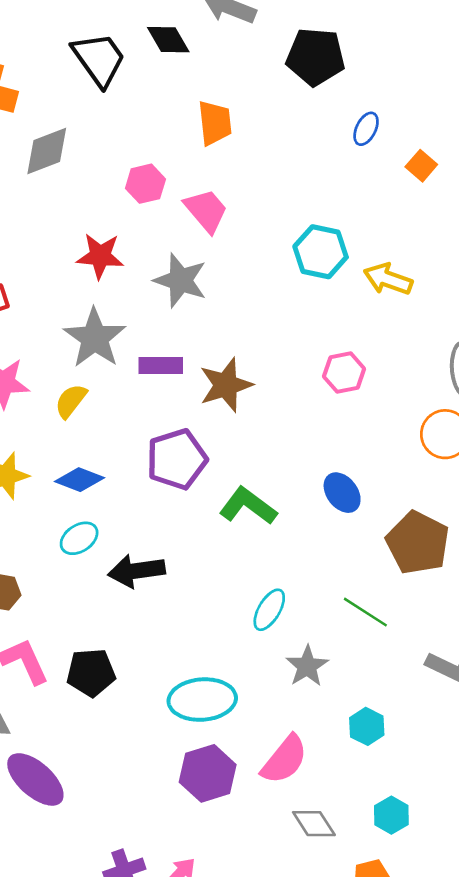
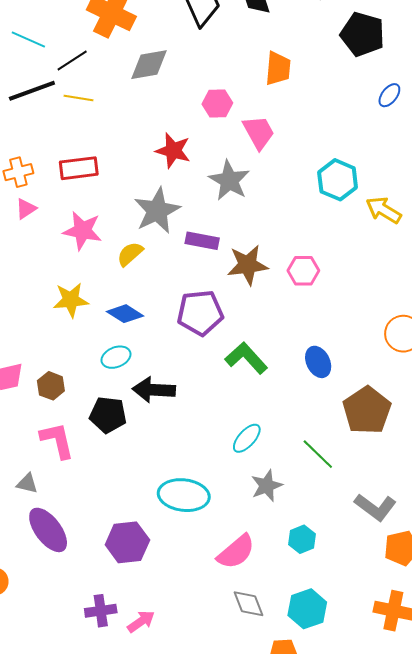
pink hexagon: (344, 373) -> (303, 271), moved
black pentagon: (91, 673) -> (108, 415), moved
purple hexagon: (208, 773) -> (127, 542), moved
cyan hexagon: (391, 815) -> (307, 609), size x1.4

